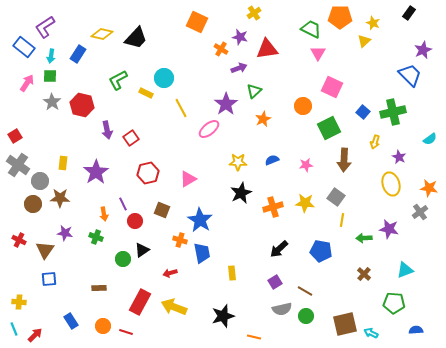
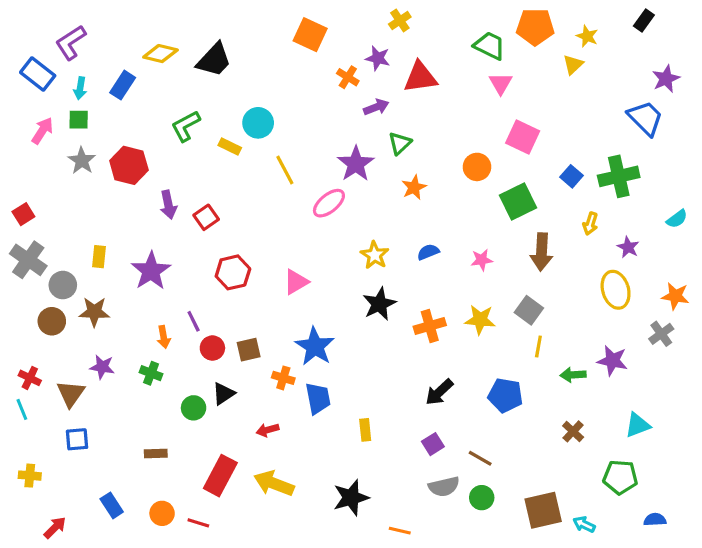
yellow star: (238, 162) -> (375, 255), turned 30
brown square: (162, 210) -> (249, 350), moved, turned -35
cyan line: (14, 329) -> (22, 409), moved

